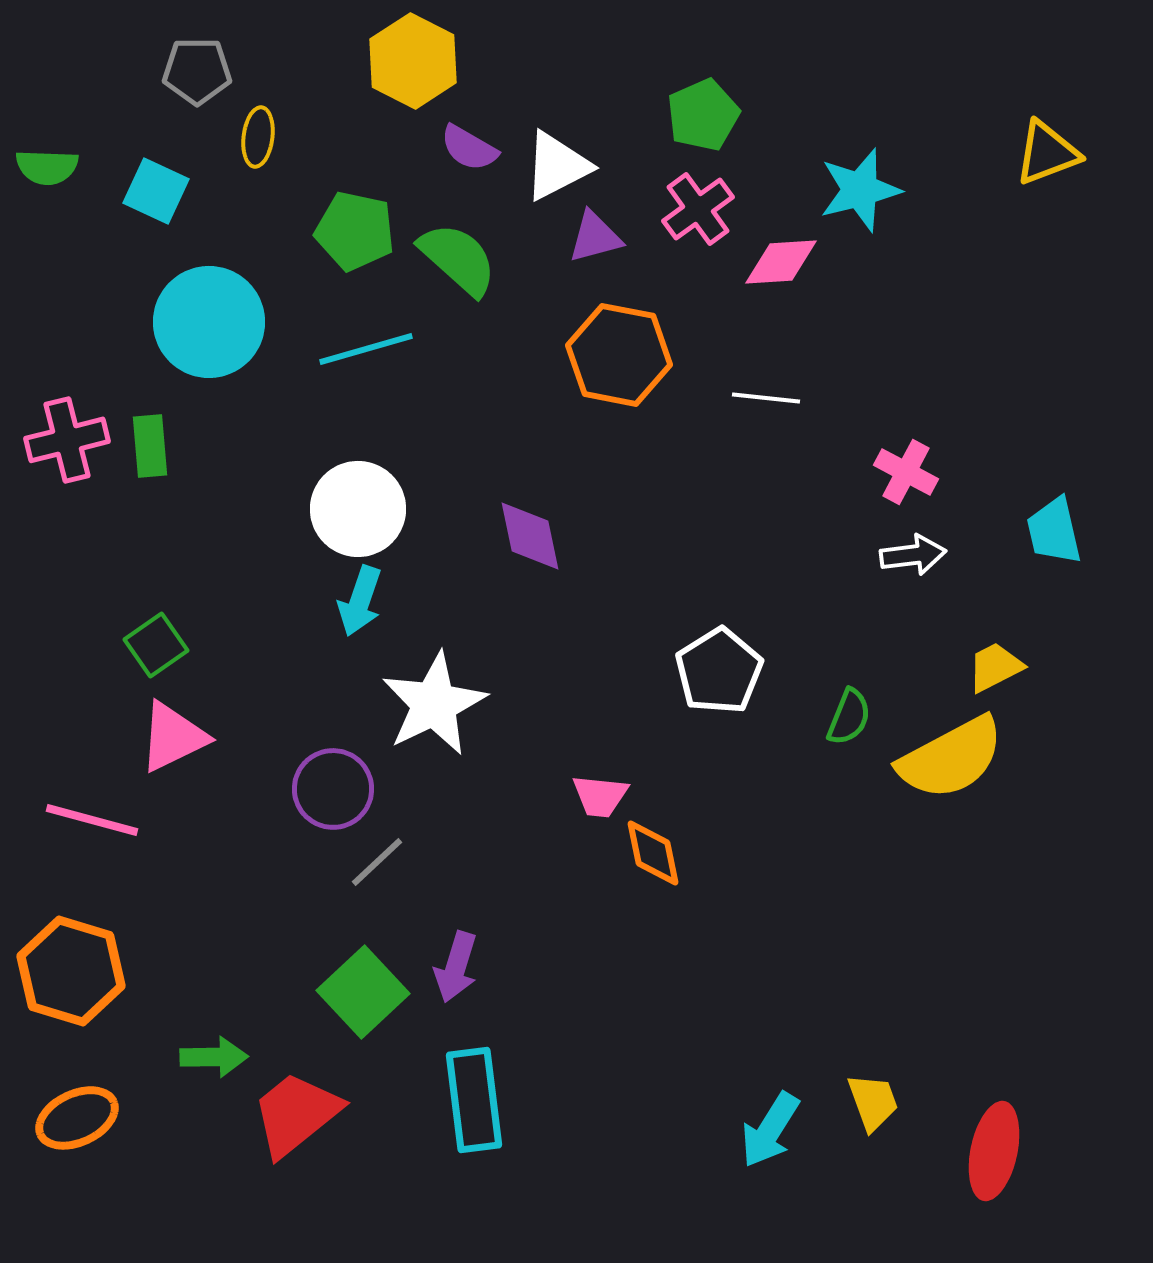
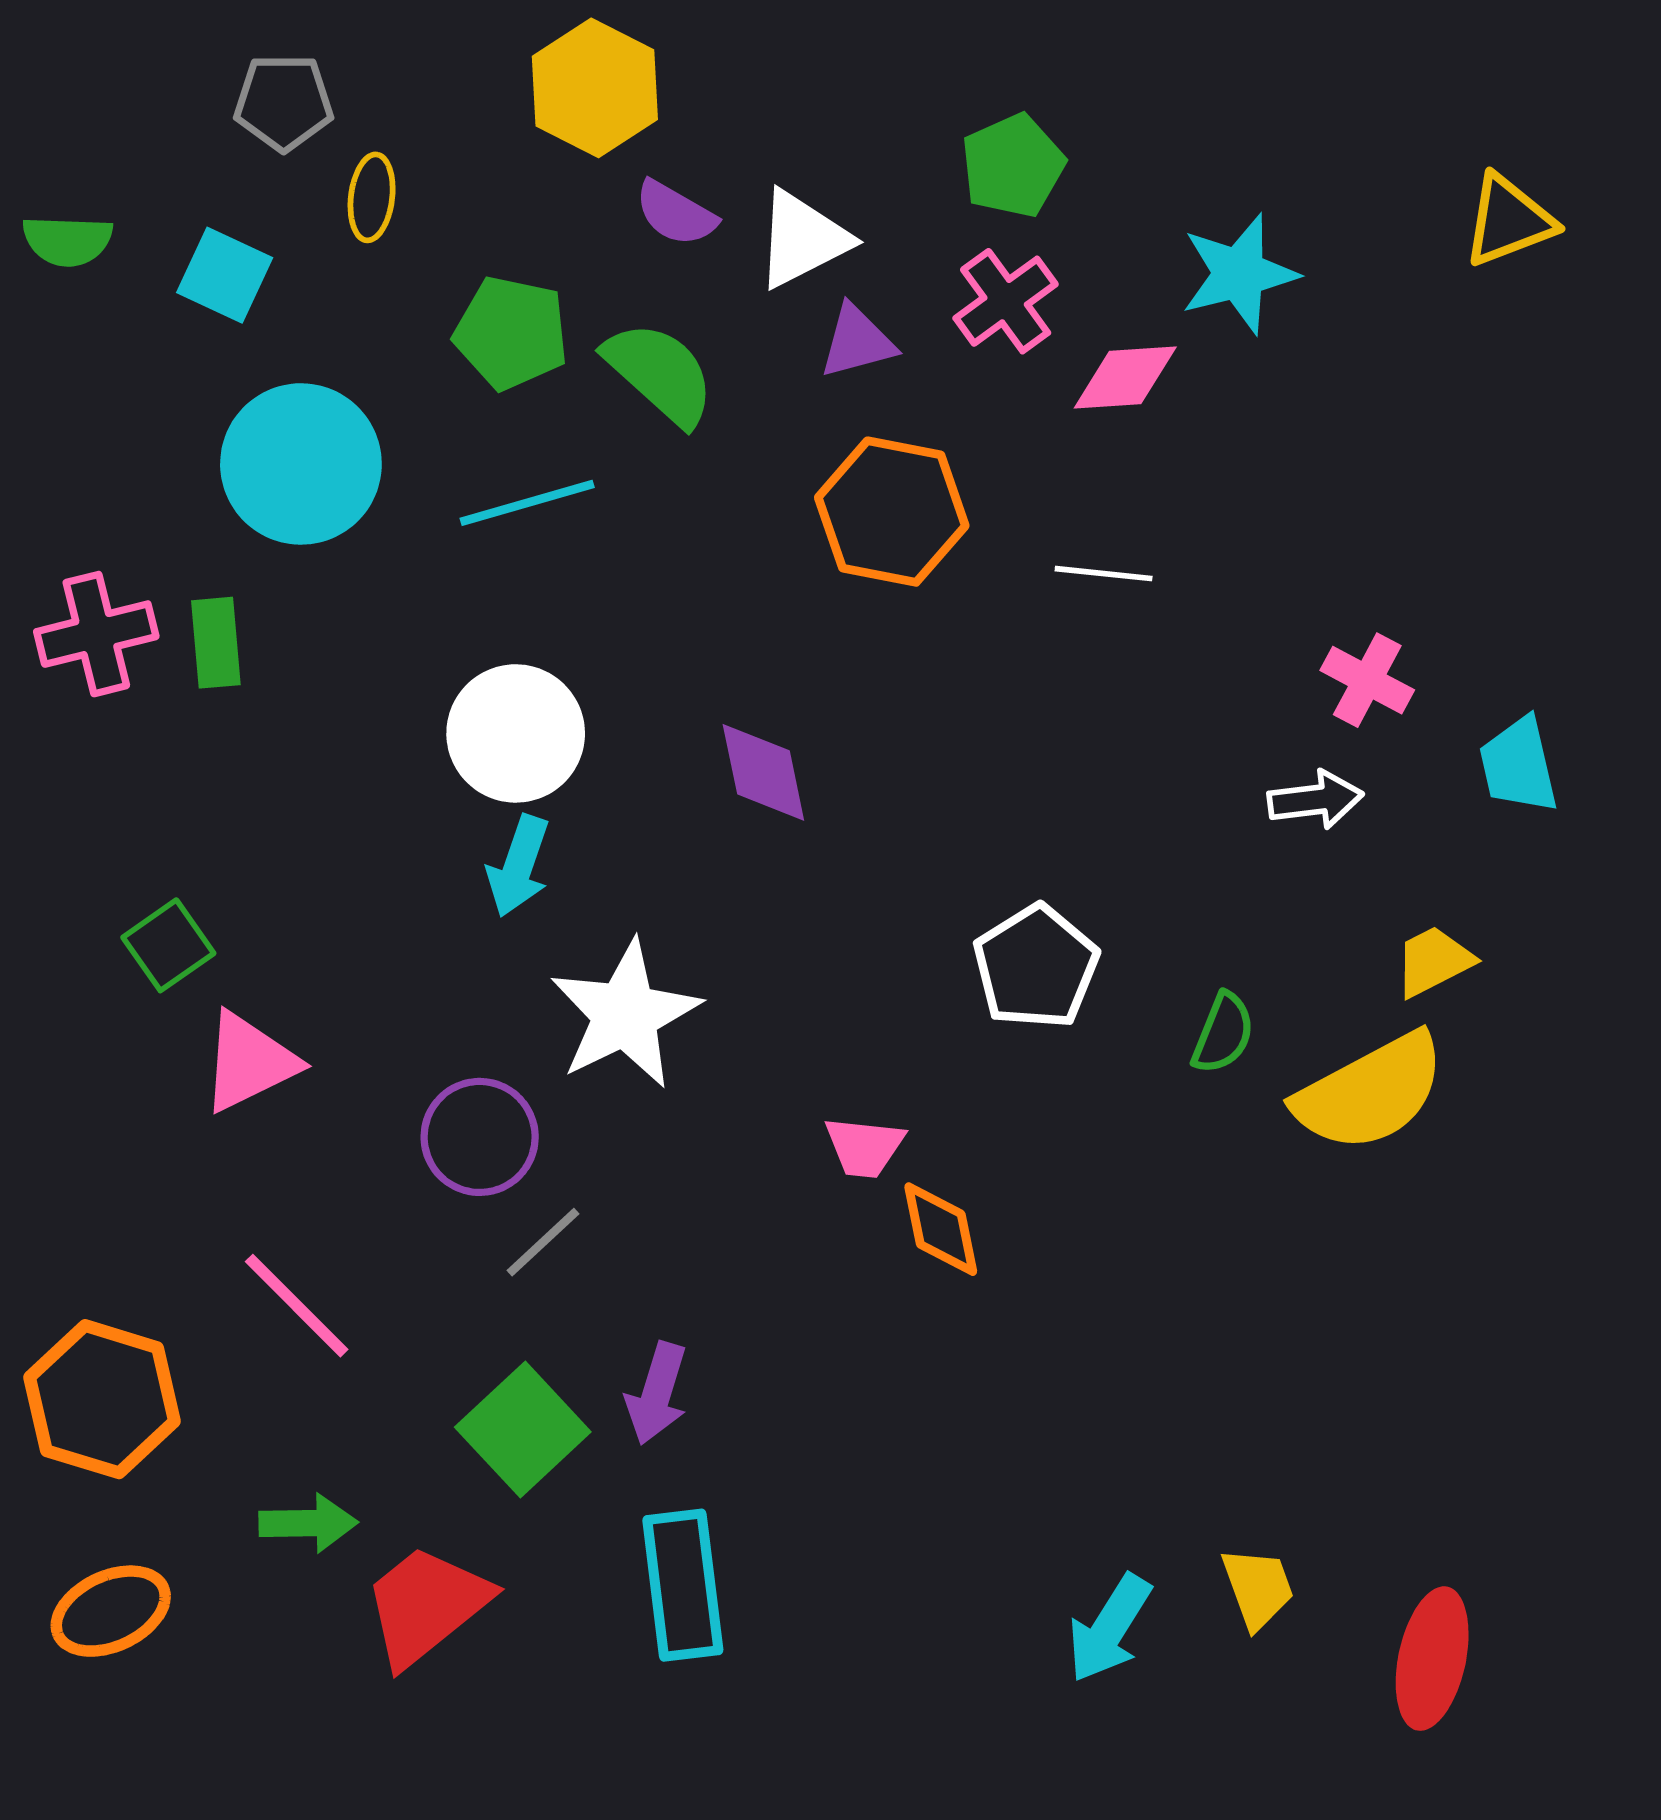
pink cross: (906, 472) -> (1367, 680), moved
green square: (156, 645) -> (168, 945), moved
pink line: (92, 820) -> (297, 1306), moved, turned 30

